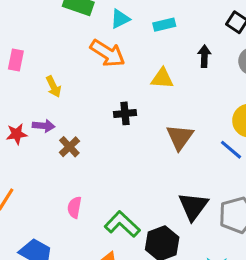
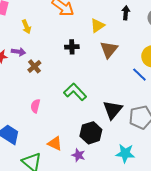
yellow triangle: (162, 78) -> (97, 26), turned -42
brown triangle: (180, 137) -> (109, 50), moved
green L-shape: (122, 224) -> (75, 92), moved

